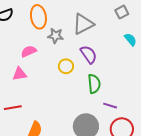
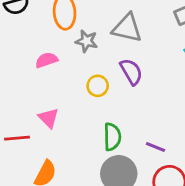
gray triangle: (83, 24) -> (127, 28), turned 35
pink triangle: (20, 74) -> (49, 118), moved, turned 49
green semicircle: (94, 84) -> (112, 137), moved

